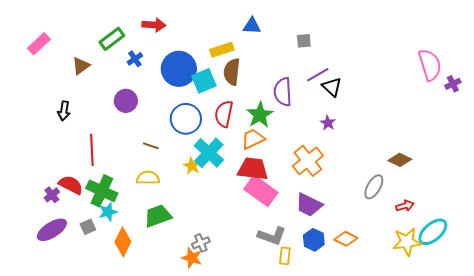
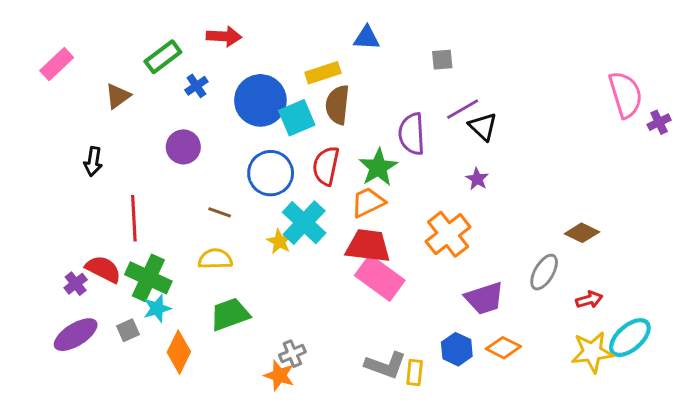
purple trapezoid: (309, 205) -> (484, 298), moved, turned -44
gray L-shape: (272, 236) -> (386, 365), moved

